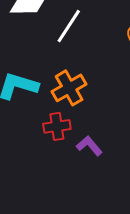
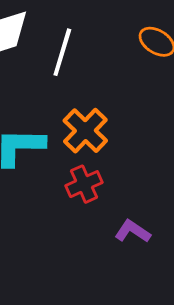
purple L-shape: (89, 146) -> (133, 231), moved

